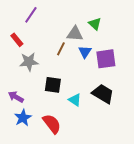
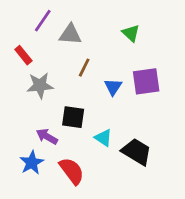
gray triangle: (75, 34) -> (70, 34), moved
blue triangle: (85, 52) -> (113, 87), moved
black trapezoid: (103, 94) -> (136, 152), moved
purple arrow: (16, 97) -> (47, 136), moved

